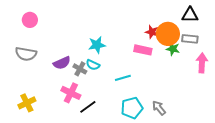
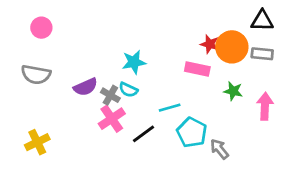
green star: (173, 49) -> (233, 91), moved
pink arrow: (202, 63) -> (265, 106), moved
pink cross: (71, 93) -> (112, 119), moved, turned 30
black line: (88, 107) -> (144, 134), moved
cyan pentagon: (132, 108) -> (192, 132), moved, turned -30

